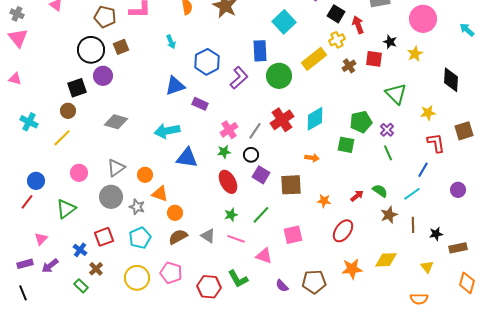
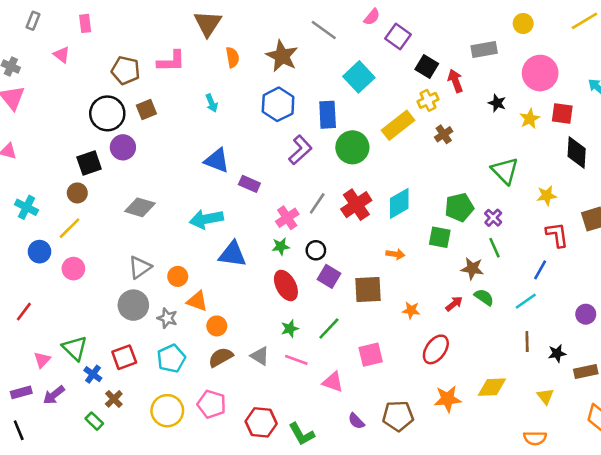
red square: (374, 59) -> (562, 113), moved
blue hexagon: (207, 62) -> (278, 104), moved
blue triangle: (175, 86) -> (217, 160), turned 40
gray line: (255, 131) -> (317, 203), moved
pink circle: (79, 173) -> (73, 269), moved
blue circle: (36, 181) -> (39, 252), moved
purple circle: (458, 190) -> (586, 314), moved
green triangle: (66, 209) -> (75, 348), moved, turned -40
brown star: (389, 215) -> (472, 269), moved, turned 30
green L-shape: (238, 279) -> (302, 434), moved

